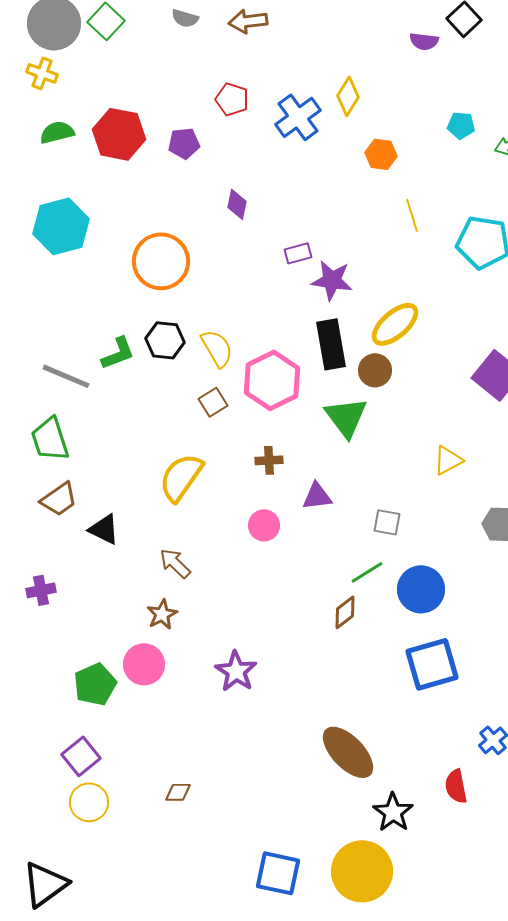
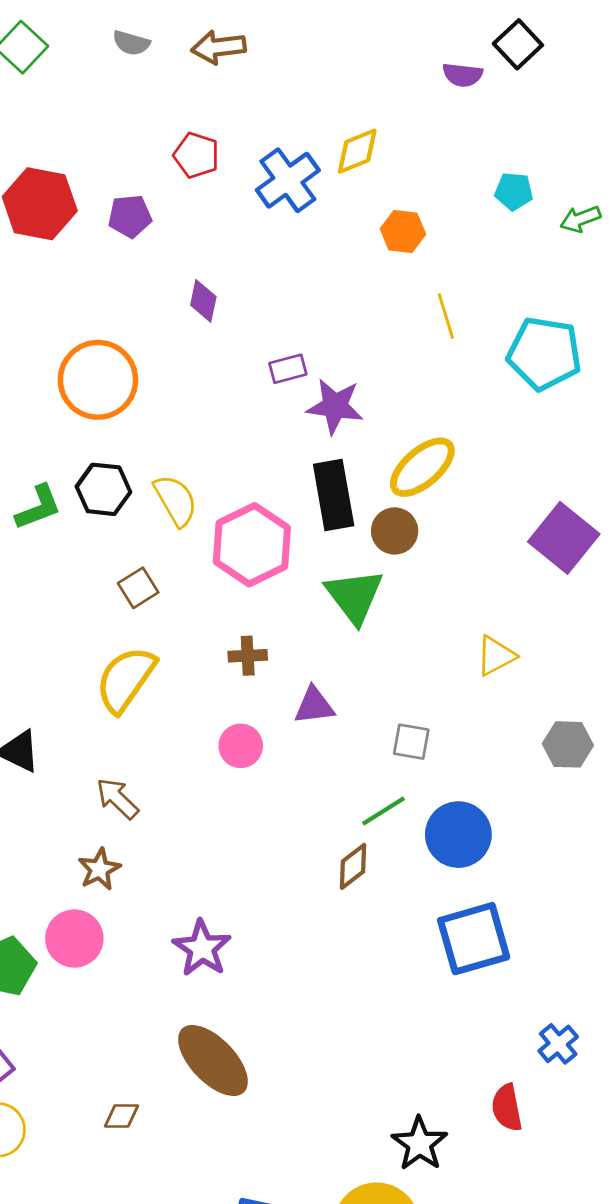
yellow diamond: (348, 96) -> (357, 151), turned 36
brown square: (213, 402) -> (138, 588), moved
brown ellipse: (348, 752) -> (213, 1061), moved

